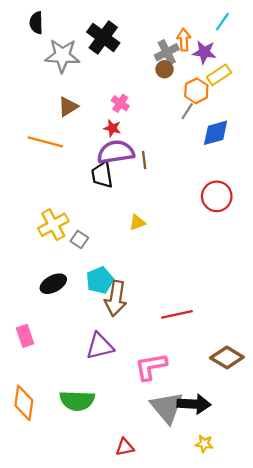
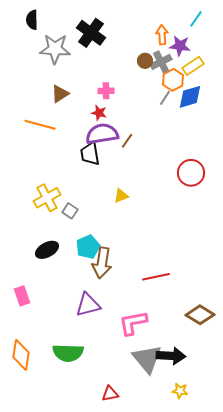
gray cross: (167, 52) -> (161, 62), moved
pink cross: (120, 103) -> (106, 91), turned -35
blue diamond: (216, 133) -> (190, 97), moved
brown line: (144, 160) -> (127, 141), turned 42

